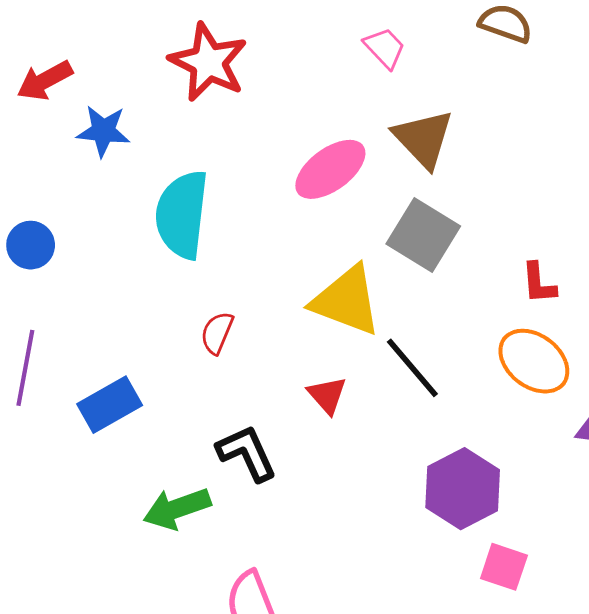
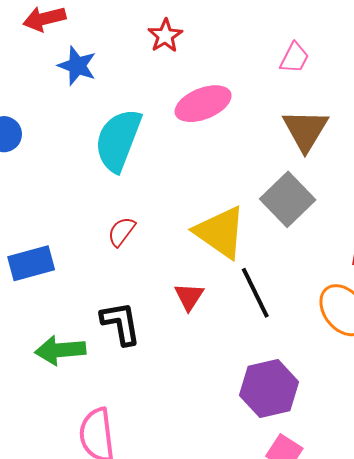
pink trapezoid: (385, 48) -> (294, 58), turned 56
red star: (208, 62) -> (165, 36), size x0.6
pink ellipse: (330, 169) -> (203, 104), moved

